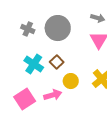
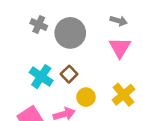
gray cross: (28, 29) -> (39, 24), moved

